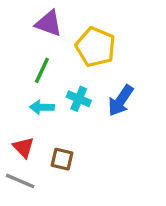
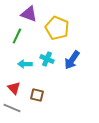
green line: (42, 70) -> (17, 36), moved

